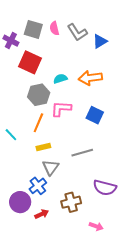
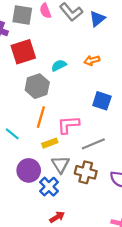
red square: (30, 62) -> (23, 52), turned -35
orange arrow: (90, 78) -> (92, 60), size x0.6
pink L-shape: (61, 109) -> (68, 125), moved
purple circle: (20, 202) -> (29, 170), moved
brown cross: (71, 202) -> (86, 172), moved, turned 36

